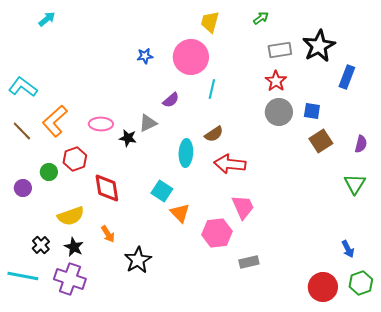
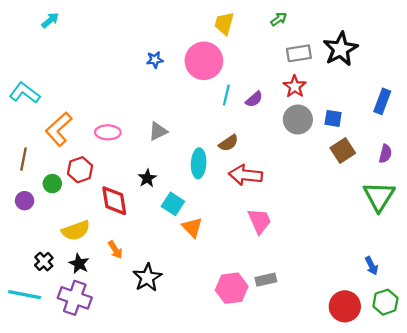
blue rectangle: (347, 77) -> (382, 101), moved
purple semicircle: (171, 100) -> (254, 99), moved
brown line: (22, 131) -> (23, 159), moved, turned 55
black star: (128, 138) -> (147, 178), moved, turned 30
green triangle: (355, 184) -> (379, 196), size x1.4
pink hexagon: (217, 233) -> (232, 288), moved

